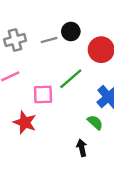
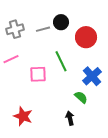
green line: (71, 79) -> (61, 61), turned -75
red star: (25, 122) -> (23, 116), moved

